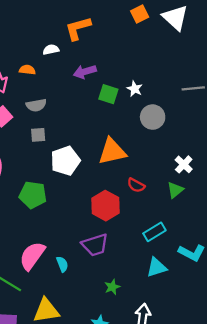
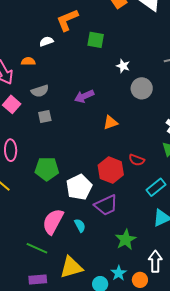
purple arrow: (85, 72) -> (84, 96), moved
green square: (108, 94) -> (96, 40), moved
orange triangle: (112, 151) -> (111, 123), size x0.6
white pentagon: (65, 161) -> (79, 187), moved
red semicircle: (136, 185) -> (137, 160), moved
green star: (112, 287) -> (126, 240), size x1.5

